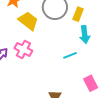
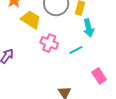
pink cross: (23, 49) -> (49, 43), moved

